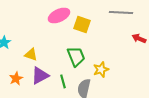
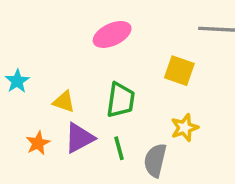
yellow square: (82, 24) -> (179, 71), moved
green trapezoid: (76, 56) -> (121, 100), moved, turned 30

